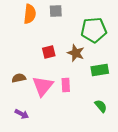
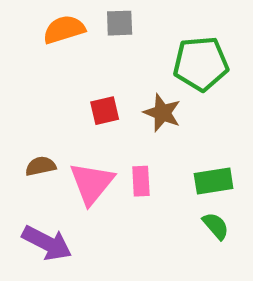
orange semicircle: (30, 14) -> (64, 29), turned -114
green rectangle: (100, 70) -> (214, 181), moved
purple arrow: (22, 114) -> (47, 243), size x1.6

